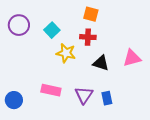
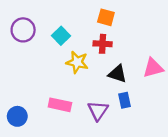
blue rectangle: (107, 98) -> (124, 100), moved

